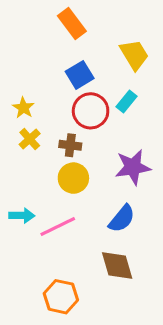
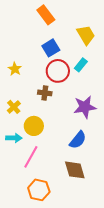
yellow cross: (30, 139) -> (14, 107), moved
yellow circle: (73, 178) -> (34, 126), moved
pink line: (58, 226) -> (31, 157), moved, turned -35

